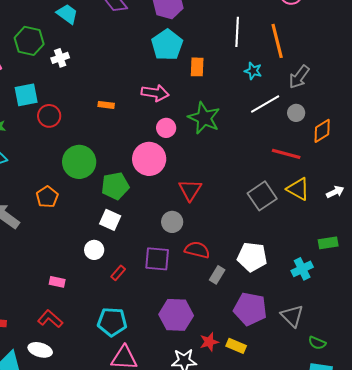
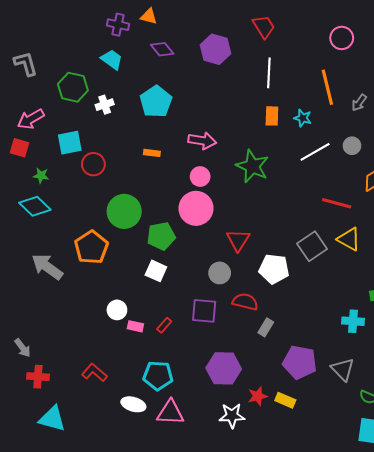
white line: (237, 32) -> (269, 73), moved
cyan pentagon: (167, 45) -> (156, 102), moved
orange rectangle: (197, 67) -> (272, 116), moved
gray arrow: (299, 77) -> (359, 103), moved, size x0.7
gray circle: (296, 113) -> (352, 146), moved
pink circle: (166, 128) -> (200, 177), moved
orange pentagon: (47, 197) -> (91, 247), size x1.5
white circle: (94, 250) -> (117, 310), moved
white pentagon: (252, 257) -> (274, 269), moved
cyan cross: (302, 269) -> (353, 321), turned 30
pink rectangle: (57, 282) -> (135, 326), moved
white ellipse: (40, 350) -> (133, 404), moved

